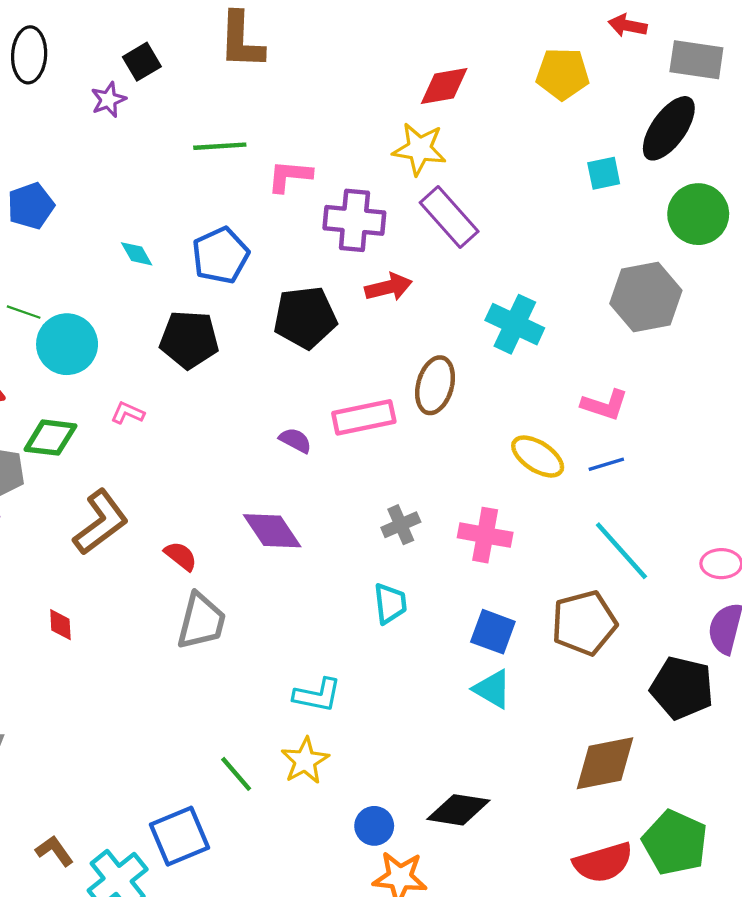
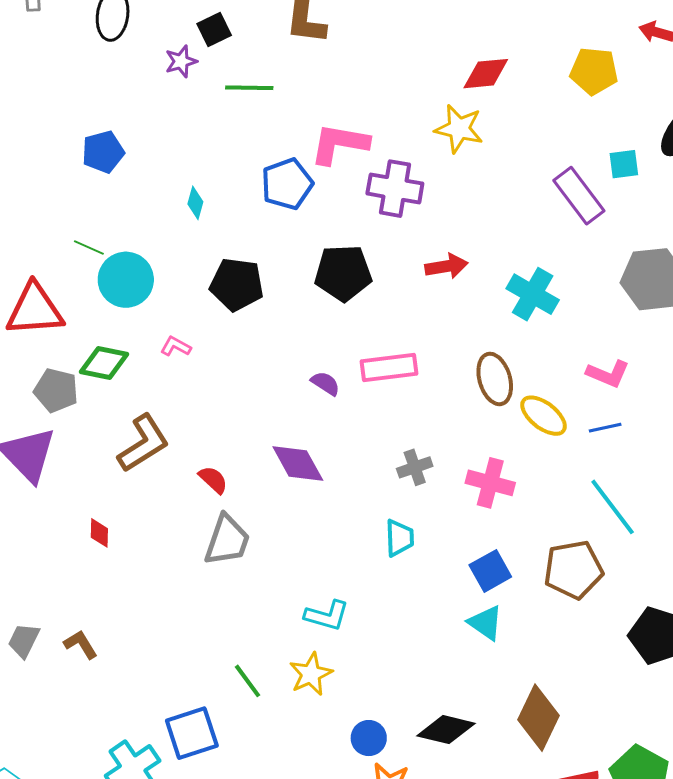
green line: (220, 146) -> (249, 88), moved
pink L-shape: (290, 176) -> (339, 144), size x1.4
purple rectangle: (449, 217) -> (579, 196), moved
cyan diamond: (137, 254) -> (195, 203), turned 40
blue pentagon: (221, 255) -> (287, 184), moved
red arrow: (388, 287) -> (446, 266), moved
brown ellipse: (435, 385) -> (495, 379), moved, turned -36
blue square: (493, 632) -> (490, 571), turned 36
brown diamond: (605, 763) -> (539, 718), moved, turned -58
brown L-shape: (55, 851) -> (81, 644), moved

